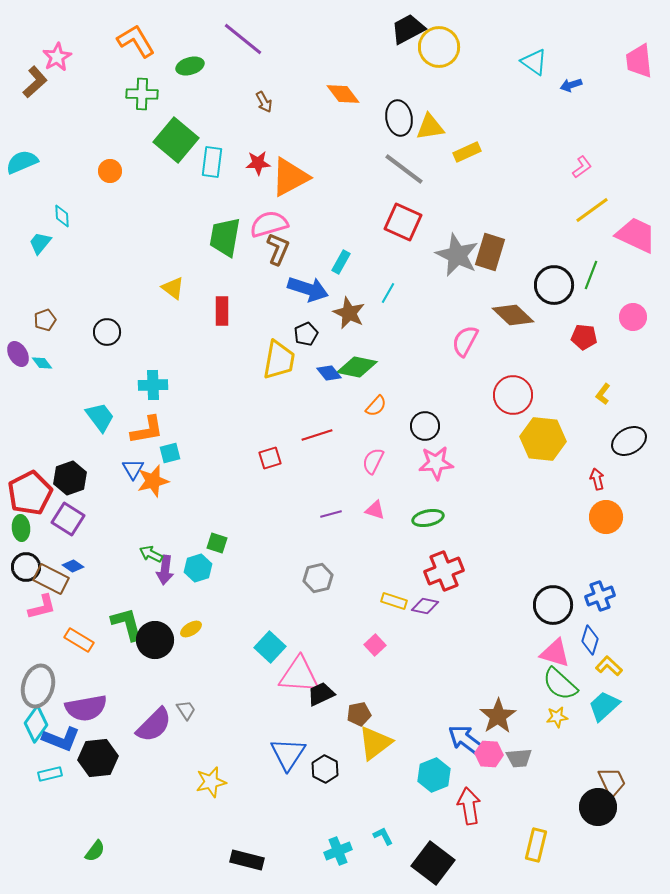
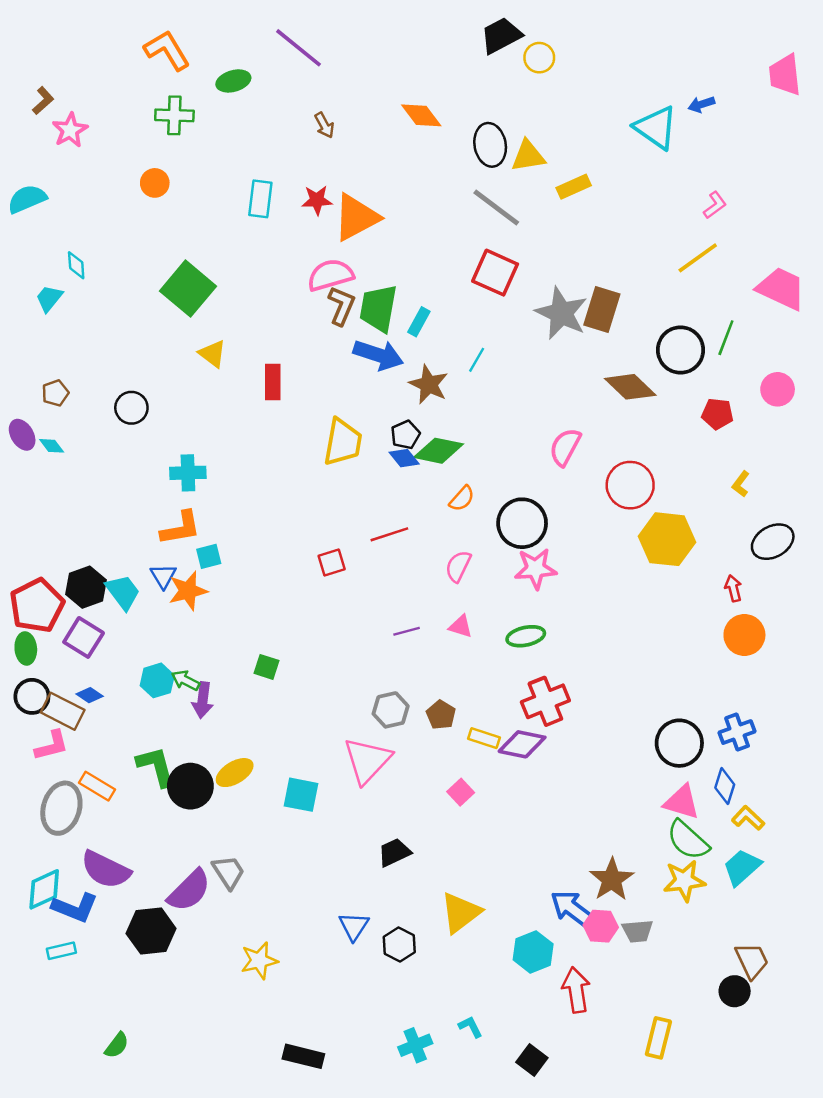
yellow circle: (439, 47) -> (539, 58), size x0.6
pink star: (57, 57) -> (70, 130), moved
cyan triangle: (534, 62) -> (656, 128), moved, size x1.4
brown L-shape: (35, 82) -> (43, 101), size x0.7
green square: (176, 140) -> (188, 289), moved
orange circle: (110, 171) -> (155, 183), moved
yellow line: (592, 210) -> (698, 258), moved
green trapezoid: (225, 237) -> (378, 308), moved
black pentagon: (306, 334) -> (405, 435), moved
pink semicircle: (465, 341) -> (565, 447), moved
cyan trapezoid: (100, 417) -> (123, 592), moved
black circle: (425, 426) -> (522, 523), size x1.4
cyan hexagon: (198, 568) -> (157, 680), moved
purple diamond: (425, 606) -> (522, 744), size x1.4
yellow ellipse: (191, 629) -> (235, 773), size x1.4
cyan square: (270, 647) -> (301, 795), moved, turned -32
pink triangle: (299, 675) -> (367, 760), moved, turned -51
gray ellipse: (38, 686) -> (61, 808), moved
purple semicircle: (86, 708) -> (106, 870), turned 36
gray trapezoid: (186, 710) -> (228, 872), size x1.4
brown pentagon: (359, 714) -> (441, 715), moved, turned -30
yellow star: (557, 717) -> (684, 881), size x1.6
cyan diamond: (36, 724) -> (44, 889), turned 30
blue triangle: (288, 754) -> (354, 926), size x0.7
black hexagon: (98, 758) -> (151, 931), moved
black circle: (598, 807) -> (735, 991), size x0.7
black square: (433, 863) -> (532, 1060), size x0.6

